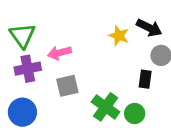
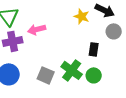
black rectangle: (145, 79) -> (94, 49), moved
gray square: (67, 86) -> (46, 75), moved, turned 36

